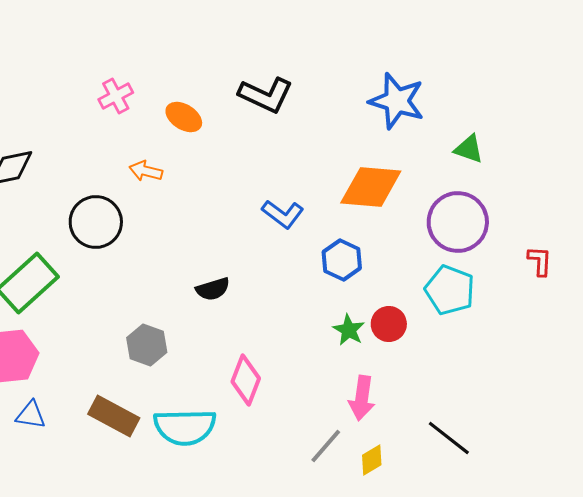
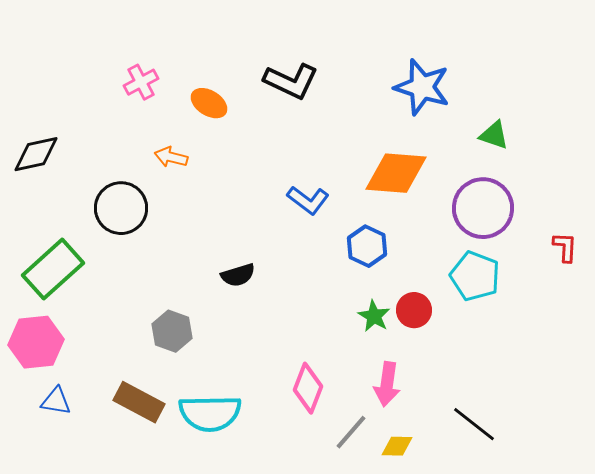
pink diamond: (246, 380) -> (308, 388), moved
yellow diamond: (372, 460) -> (397, 446), turned 32

